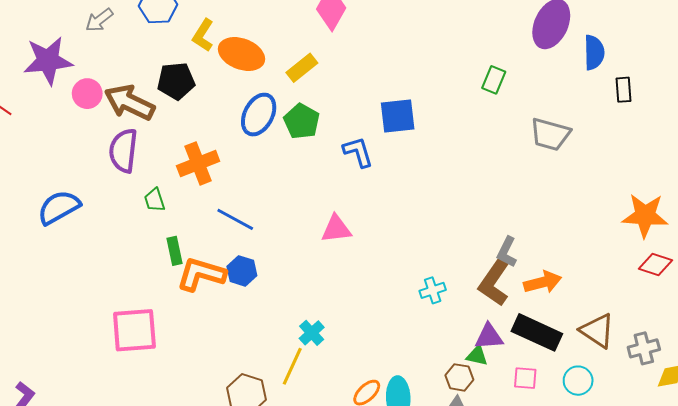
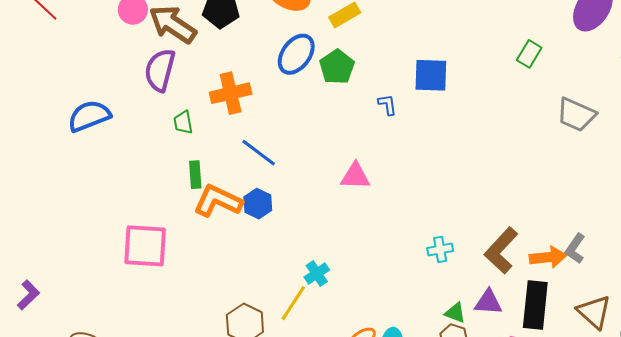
blue L-shape: (358, 152) -> (387, 105), size x0.7
gray L-shape: (507, 252) -> (575, 249), moved
black rectangle: (537, 332) -> (535, 305), turned 63
green triangle: (477, 356) -> (455, 313), moved

